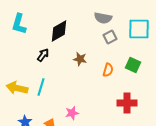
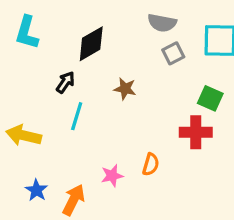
orange semicircle: (108, 70) -> (151, 164), moved
cyan line: (41, 87) -> (77, 116), moved
red cross: (127, 103) -> (196, 132), moved

